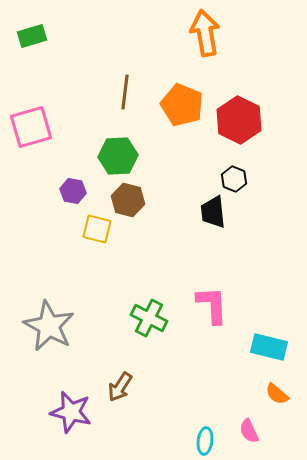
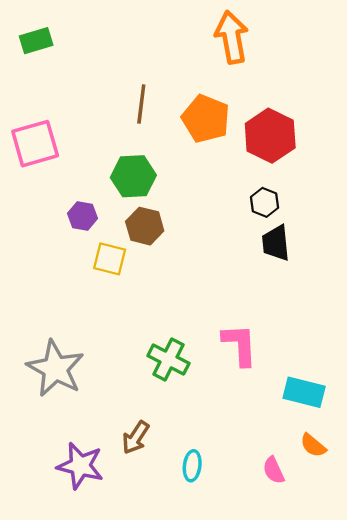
black trapezoid: (213, 212) -> (276, 243), moved
pink semicircle: (249, 431) -> (274, 470), moved
cyan ellipse: (205, 441) -> (192, 466), moved

